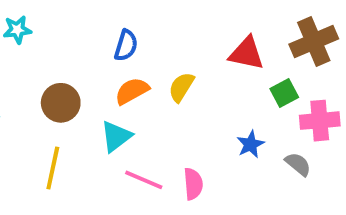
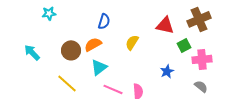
orange semicircle: (132, 91) -> (93, 44), moved
gray semicircle: (298, 164) -> (201, 86), moved
yellow line: (53, 168) -> (67, 83), turned -60

